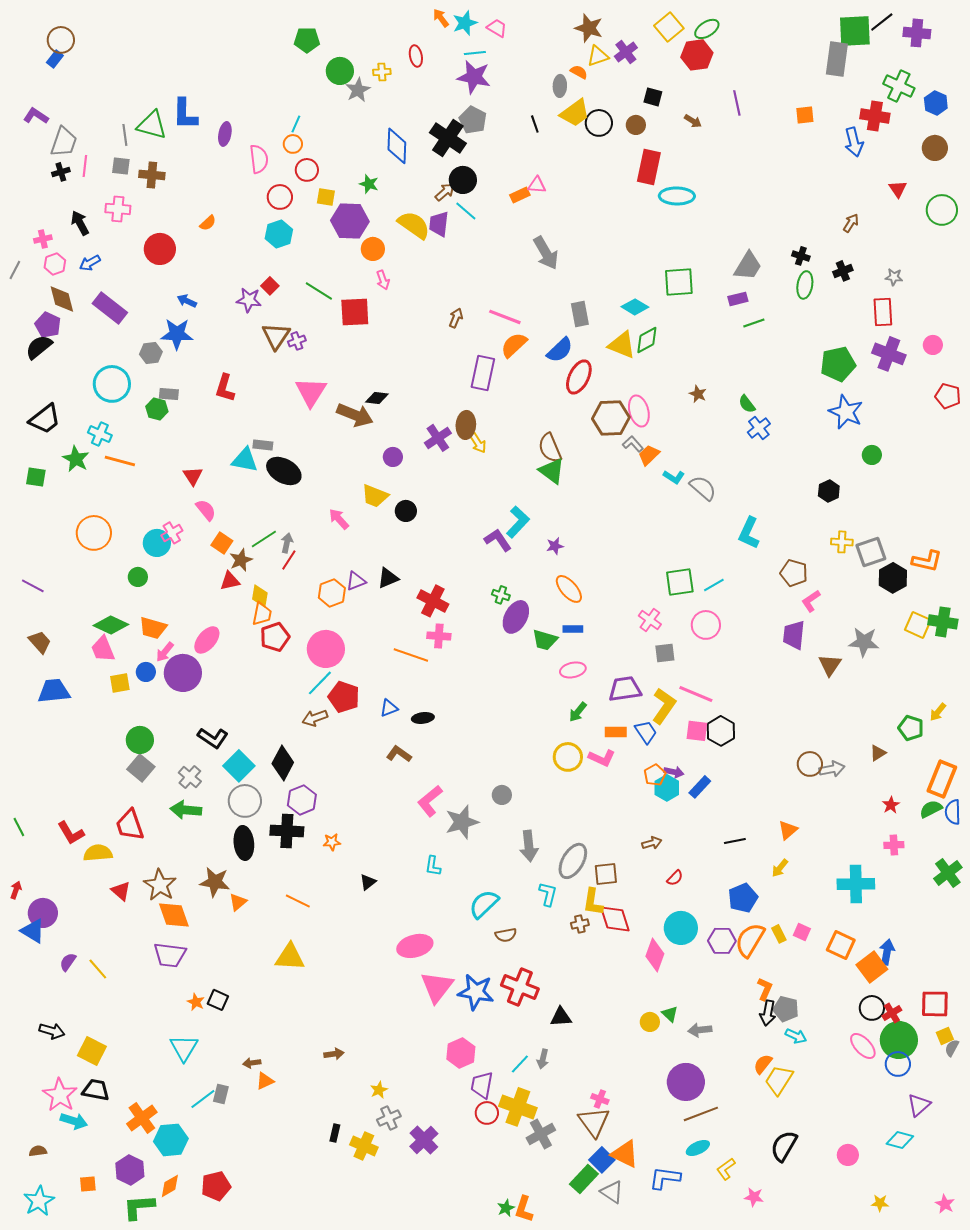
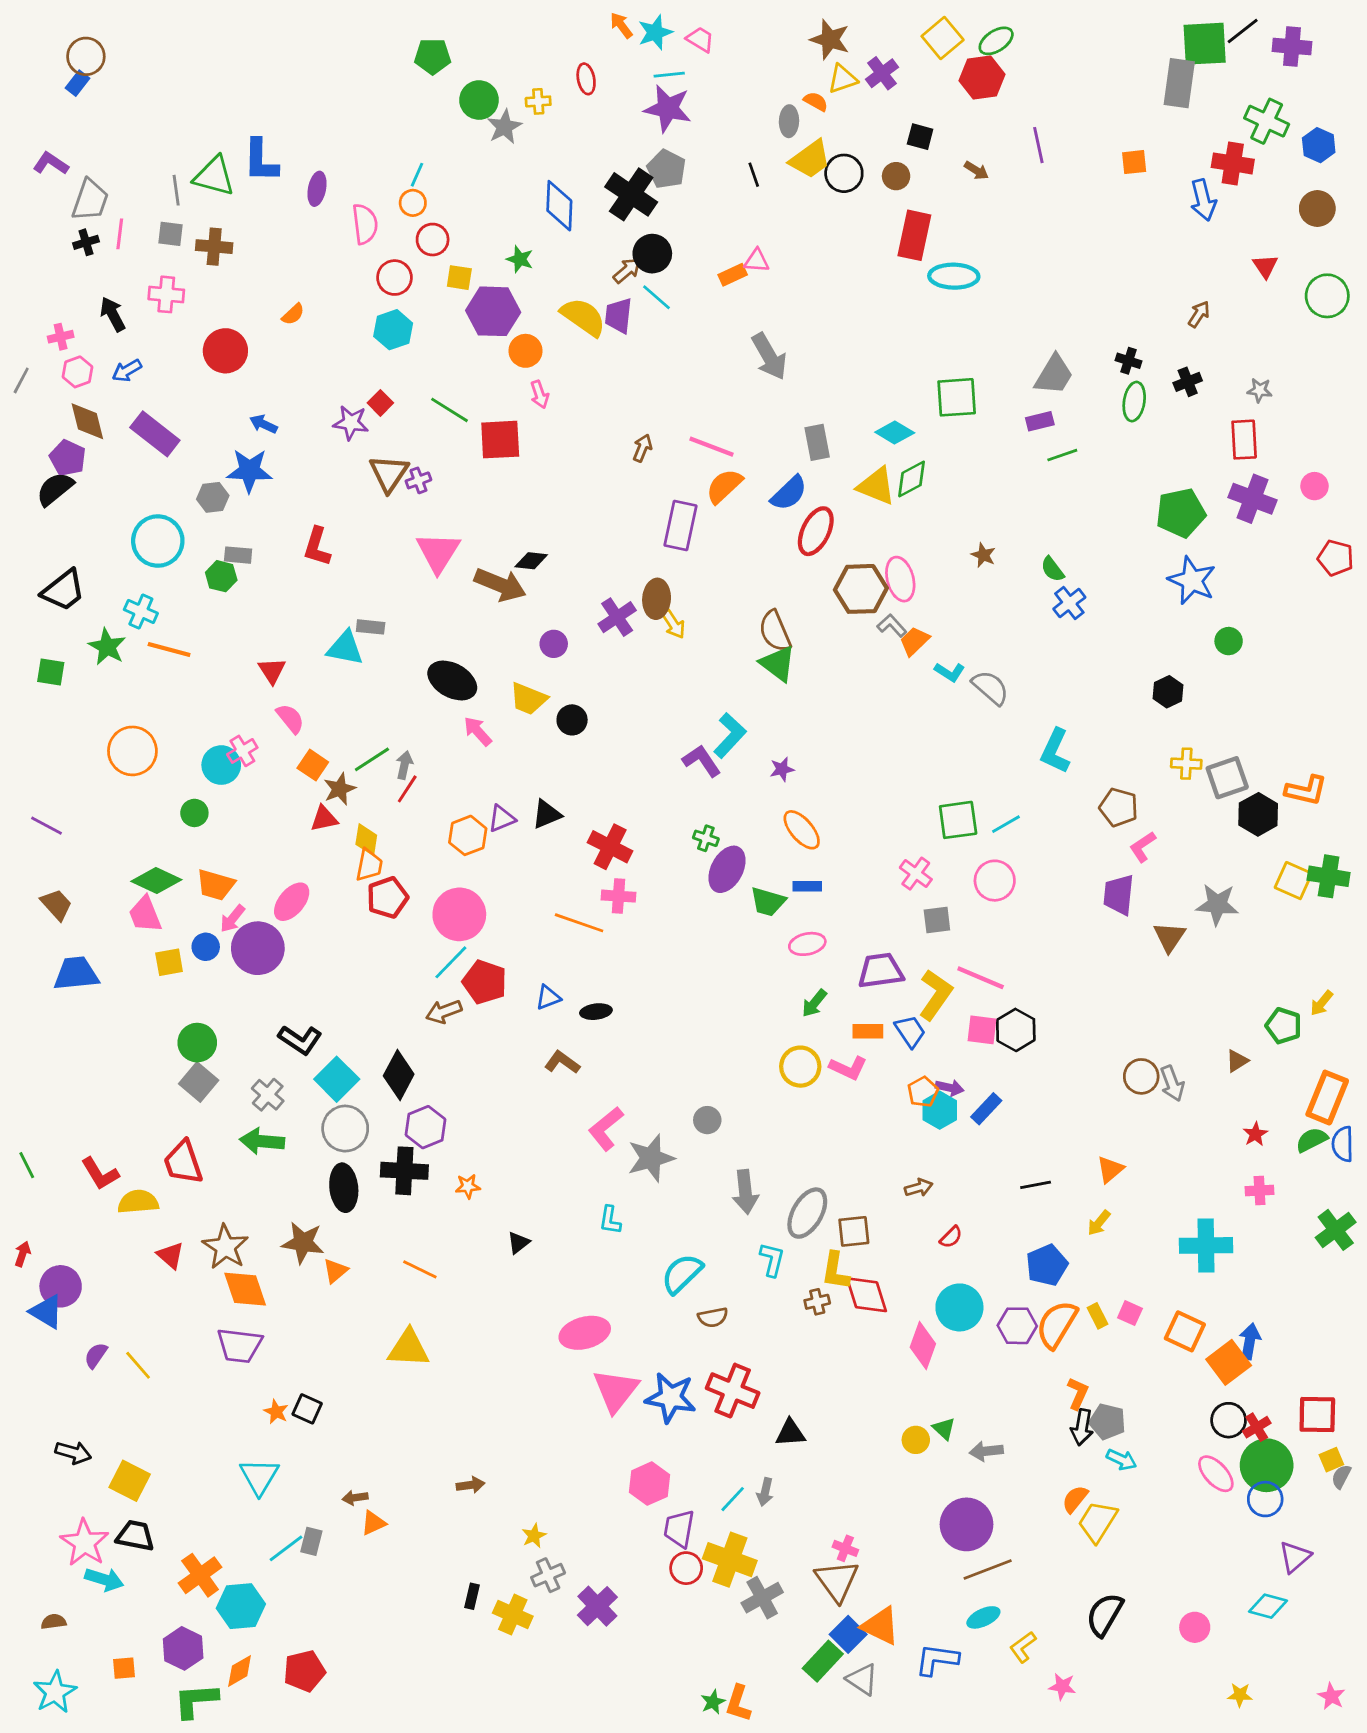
black ellipse: (284, 471) -> (452, 680), moved
gray arrow: (832, 769) -> (1172, 1083), turned 80

